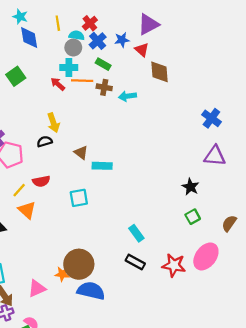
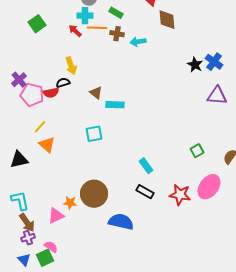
red semicircle: (41, 181) -> (51, 93), moved
black star: (190, 187) -> (195, 65), moved
orange star: (62, 274) -> (70, 203), moved
blue semicircle: (91, 291) -> (121, 222), moved

